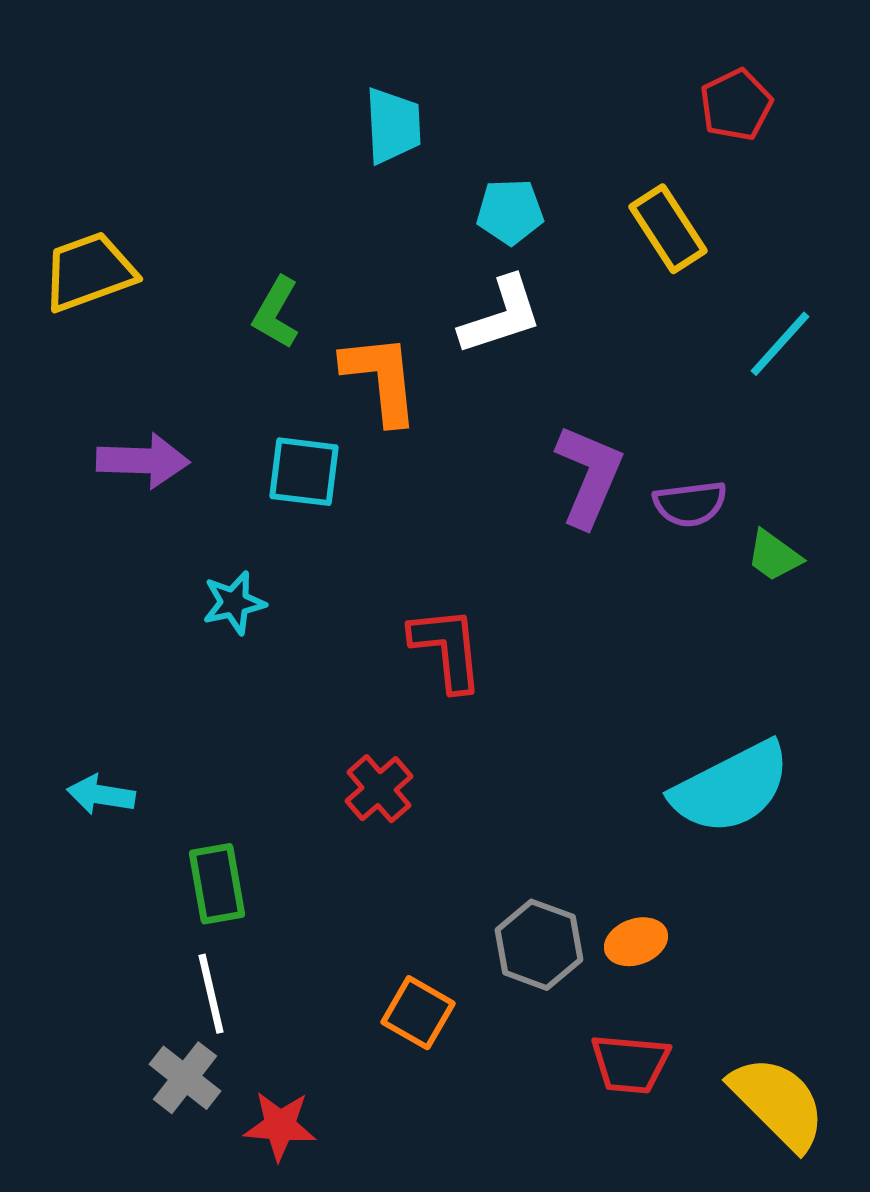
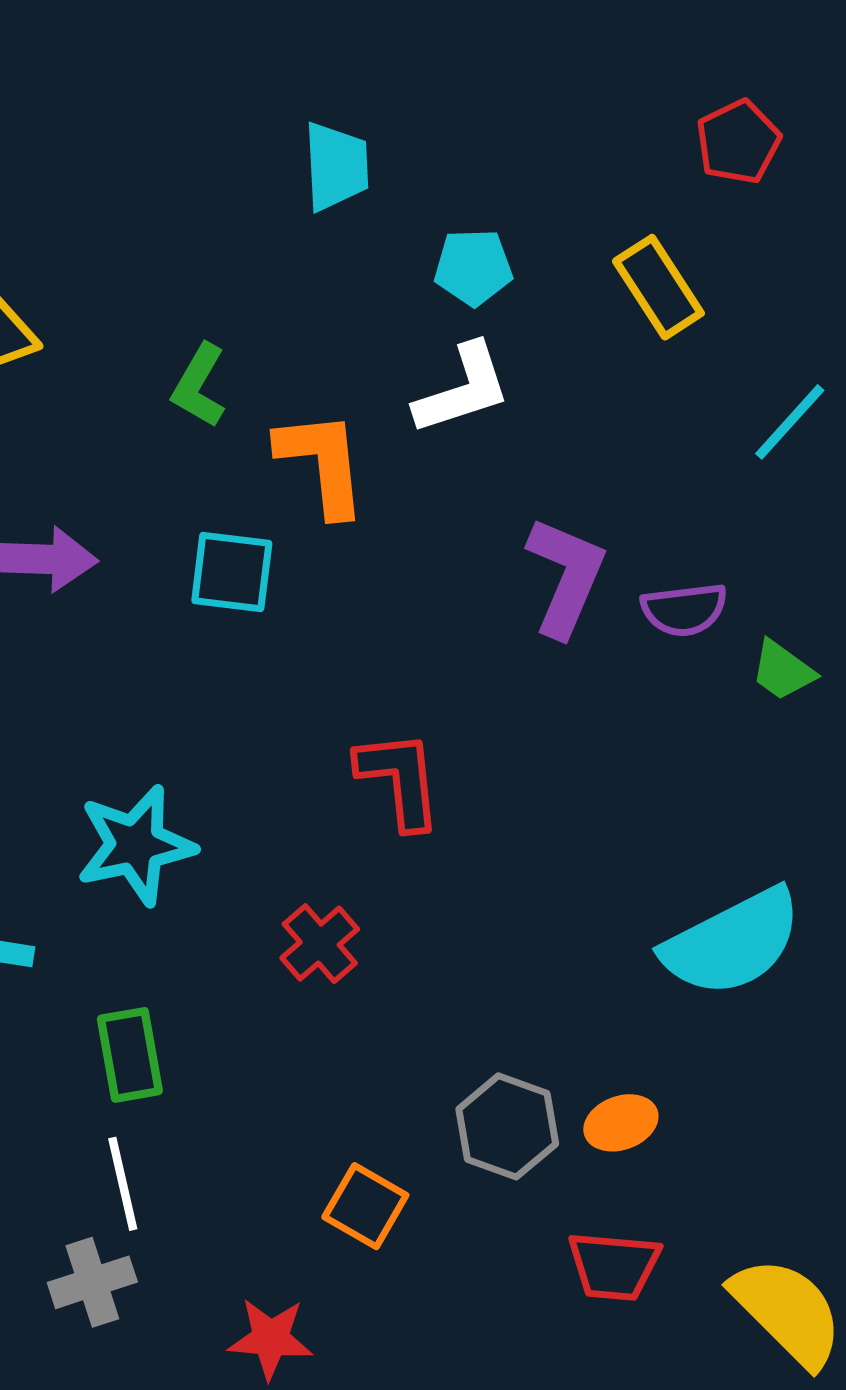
cyan star: (234, 603) -> (136, 845), moved, size x1.6
gray cross: (185, 1078) -> (92, 1282), turned 34
red star: (280, 1126) -> (270, 1339), moved

